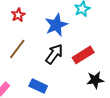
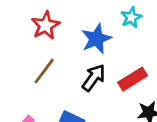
red star: (18, 15) -> (46, 25), size x1.5

